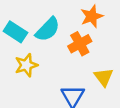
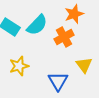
yellow star: (26, 65) -> (19, 66), moved

